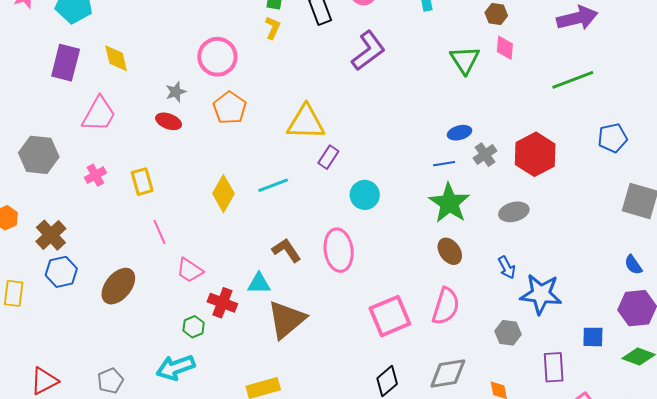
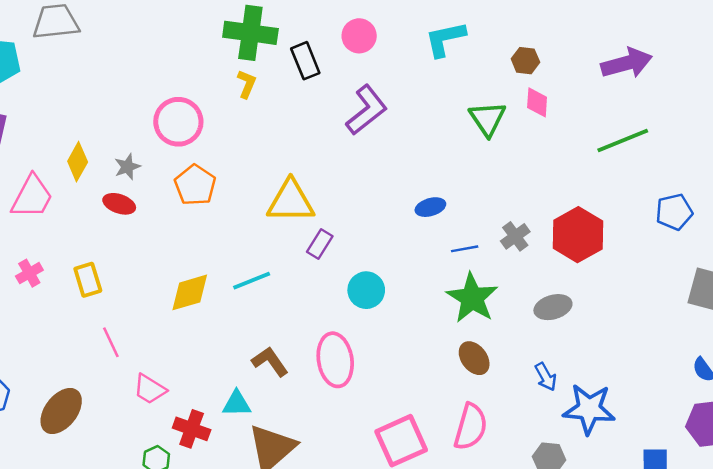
yellow diamond: (116, 58) -> (78, 162), moved, turned 44
blue ellipse: (460, 133) -> (430, 207), moved
yellow diamond: (223, 194) -> (190, 292), turned 45

